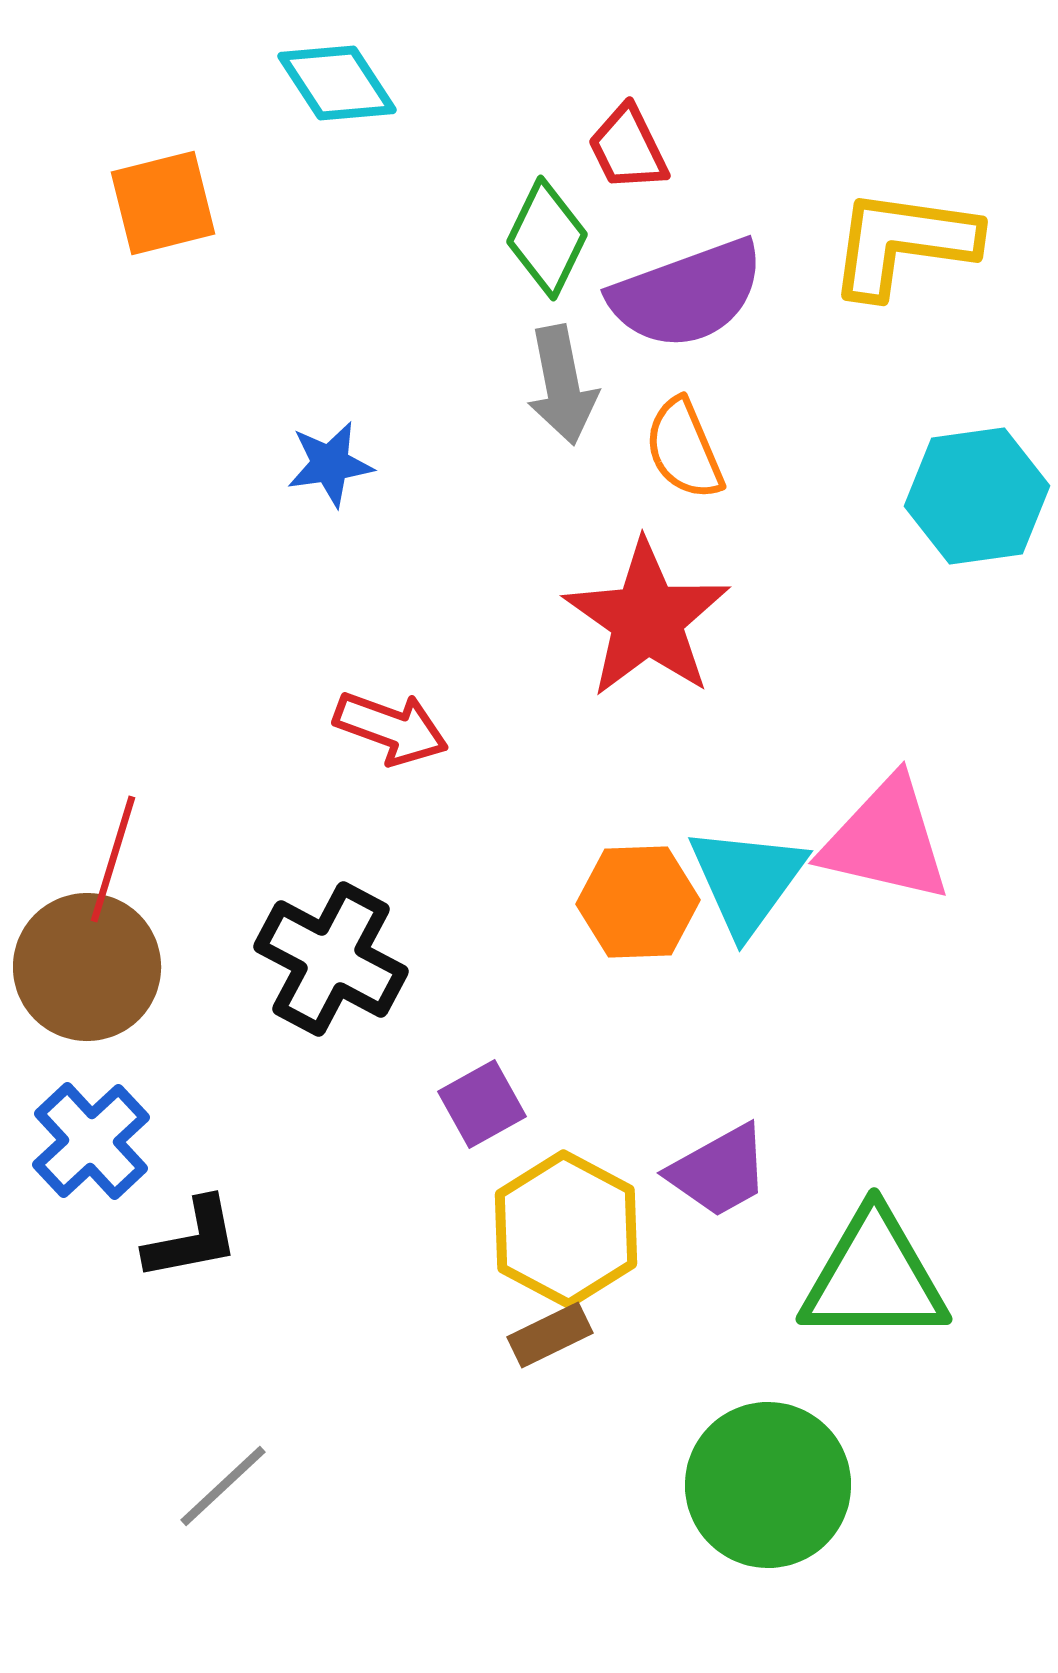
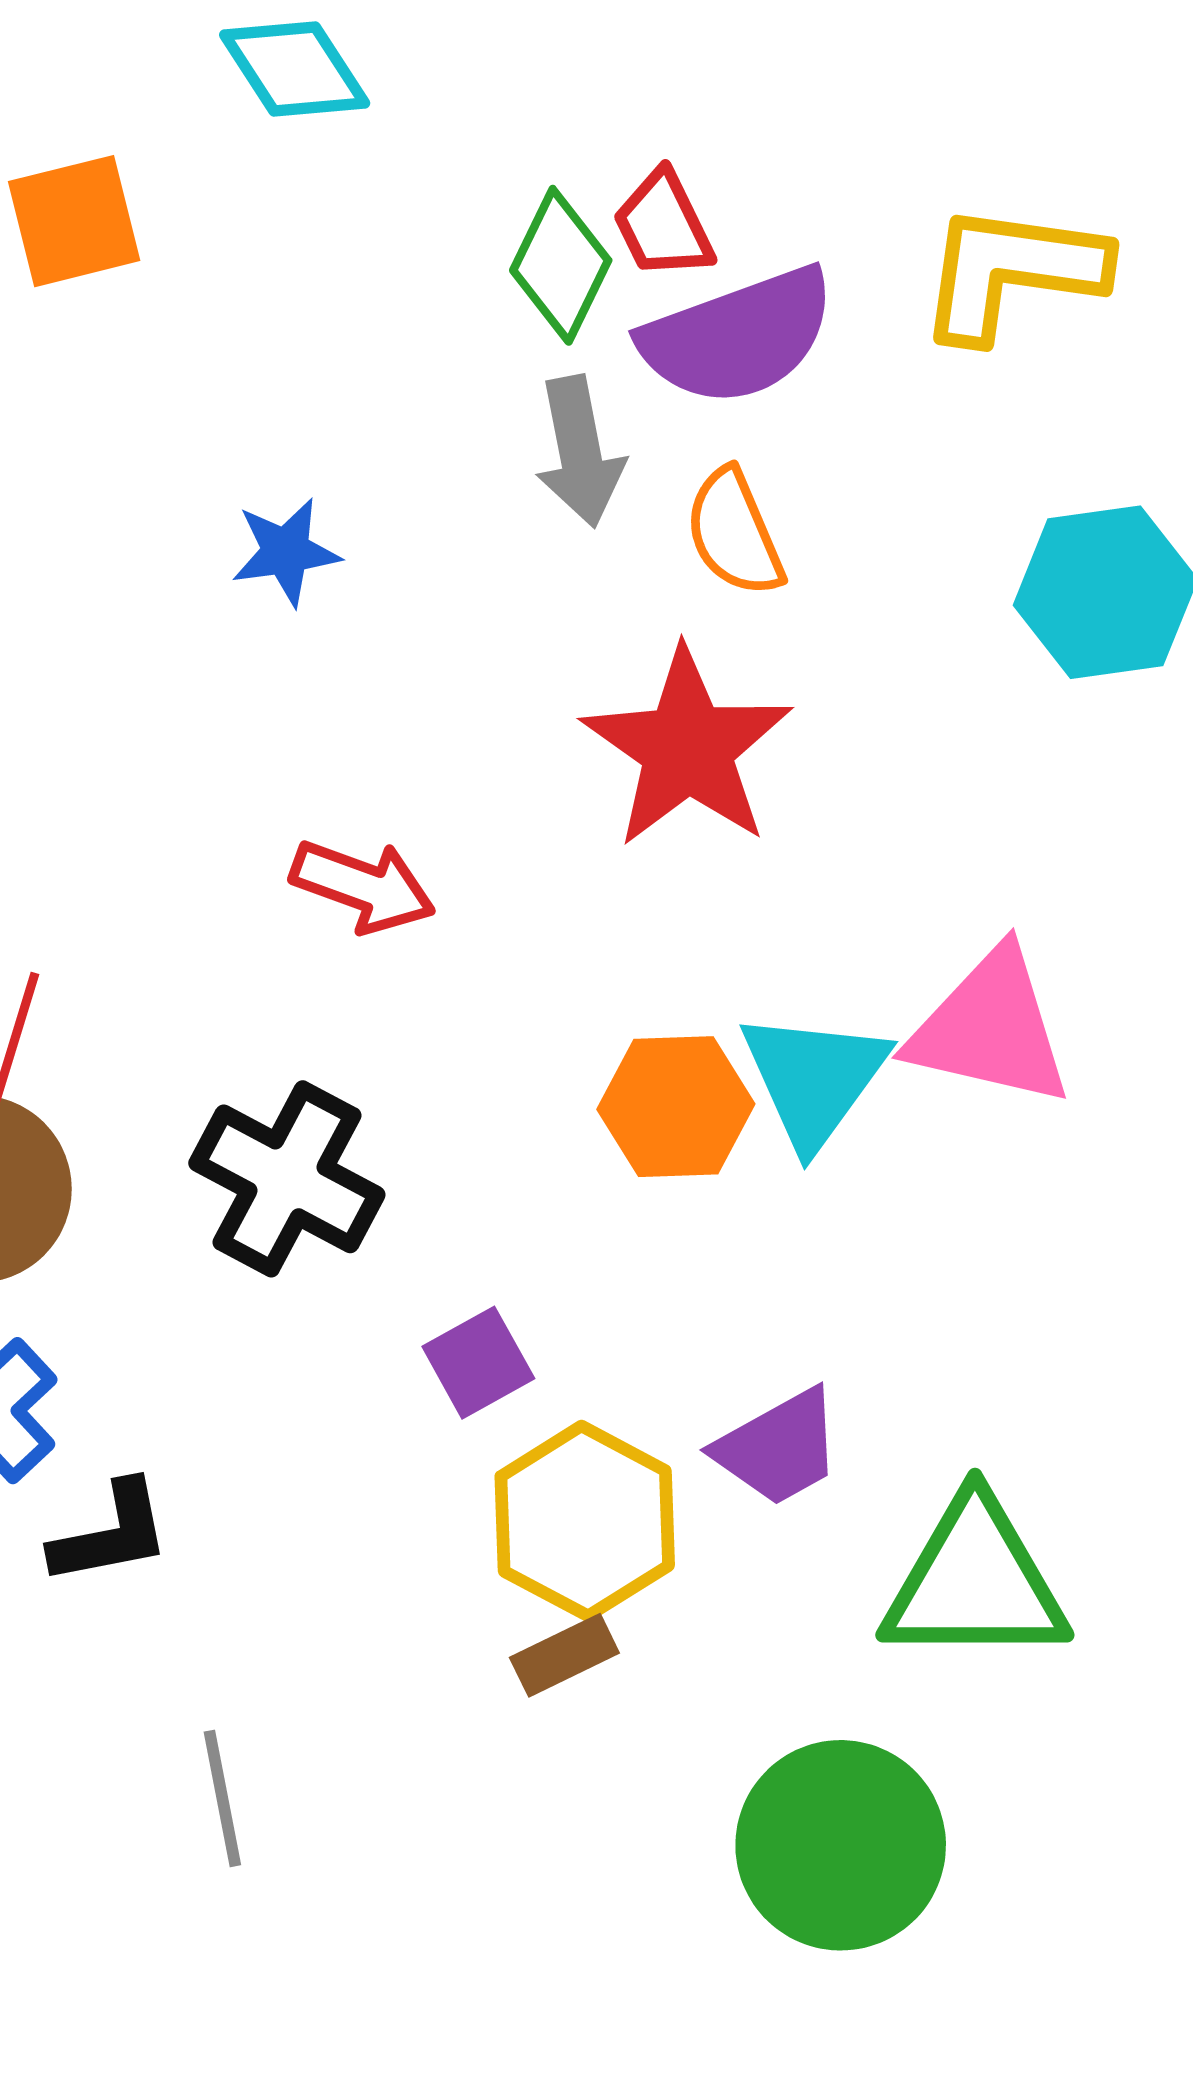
red trapezoid: (628, 148) -> (663, 225), moved
gray line: (223, 1486) -> (222, 1798), moved, turned -58

